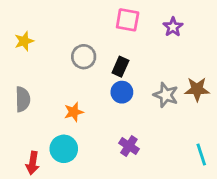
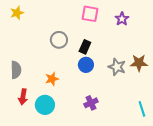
yellow star: (24, 41) -> (17, 13), moved
purple cross: (129, 146) -> (91, 103), turned 32
red arrow: (33, 163) -> (23, 97), moved

